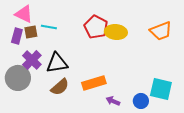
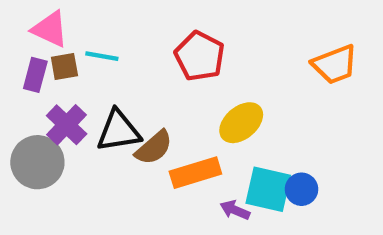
yellow ellipse: (116, 32) -> (241, 123), moved, turned -45
brown semicircle: (60, 87) -> (154, 148), moved
cyan square: (161, 89) -> (268, 189), moved
blue circle: (141, 101) -> (301, 189), moved

